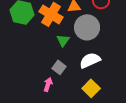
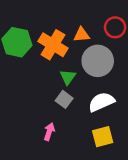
gray square: (59, 67) -> (64, 99), moved
yellow square: (91, 88) -> (103, 137), turned 30

